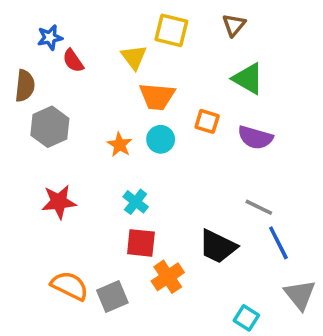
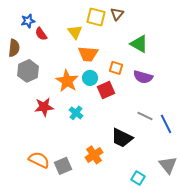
brown triangle: (234, 25) -> (117, 14), moved
orange star: (120, 145) -> (67, 81), size x1.6
red star: (59, 202) -> (44, 107), moved
red square: (141, 243) -> (106, 90), moved, turned -30
blue line: (278, 243) -> (166, 124), moved

